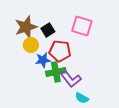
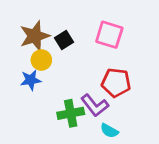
red pentagon: (60, 51) -> (116, 83), moved
blue star: (43, 60) -> (31, 80), moved
green cross: (56, 72) -> (71, 113), moved

